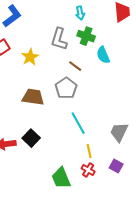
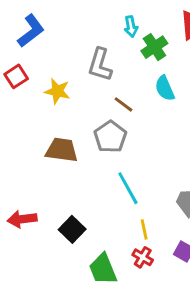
green cross: (86, 36) -> (154, 47), moved, turned 36
yellow star: (30, 57) -> (57, 91), turned -30
black square: (31, 138) -> (72, 229), moved

